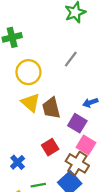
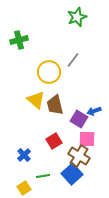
yellow circle: (28, 72) -> (49, 72), moved
blue arrow: (90, 103) -> (94, 111), moved
pink square: (86, 145) -> (87, 139), turned -30

